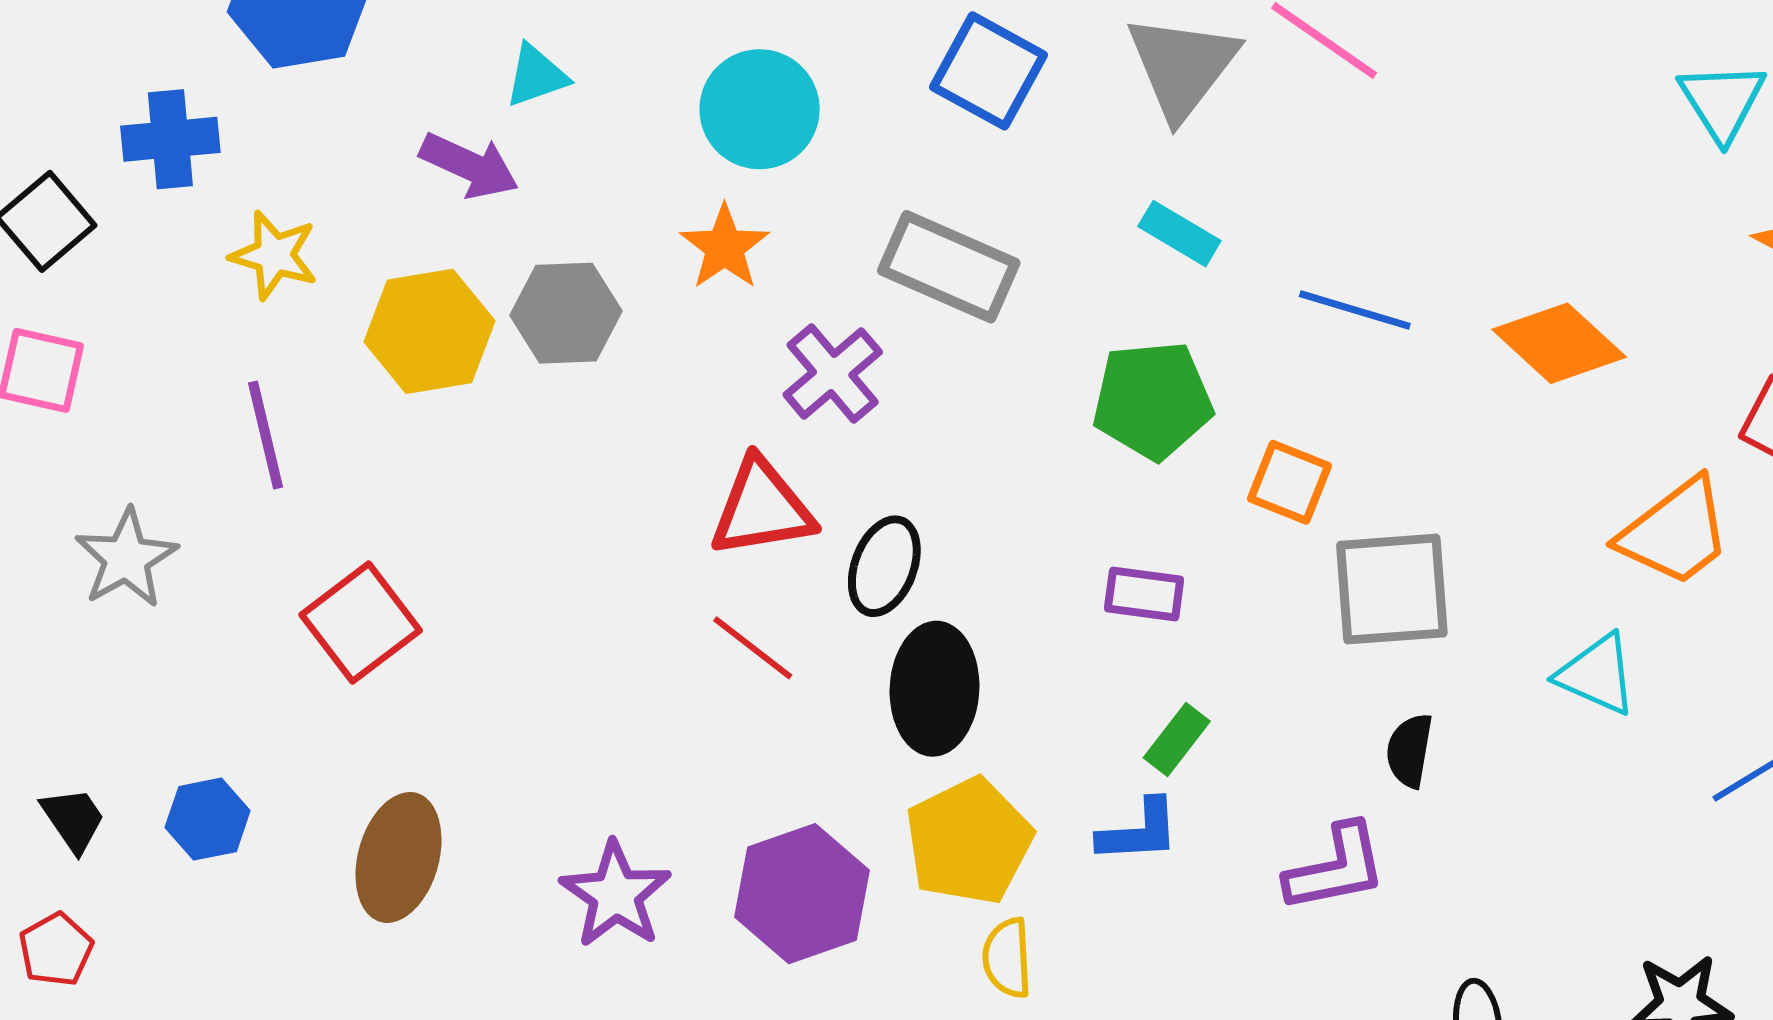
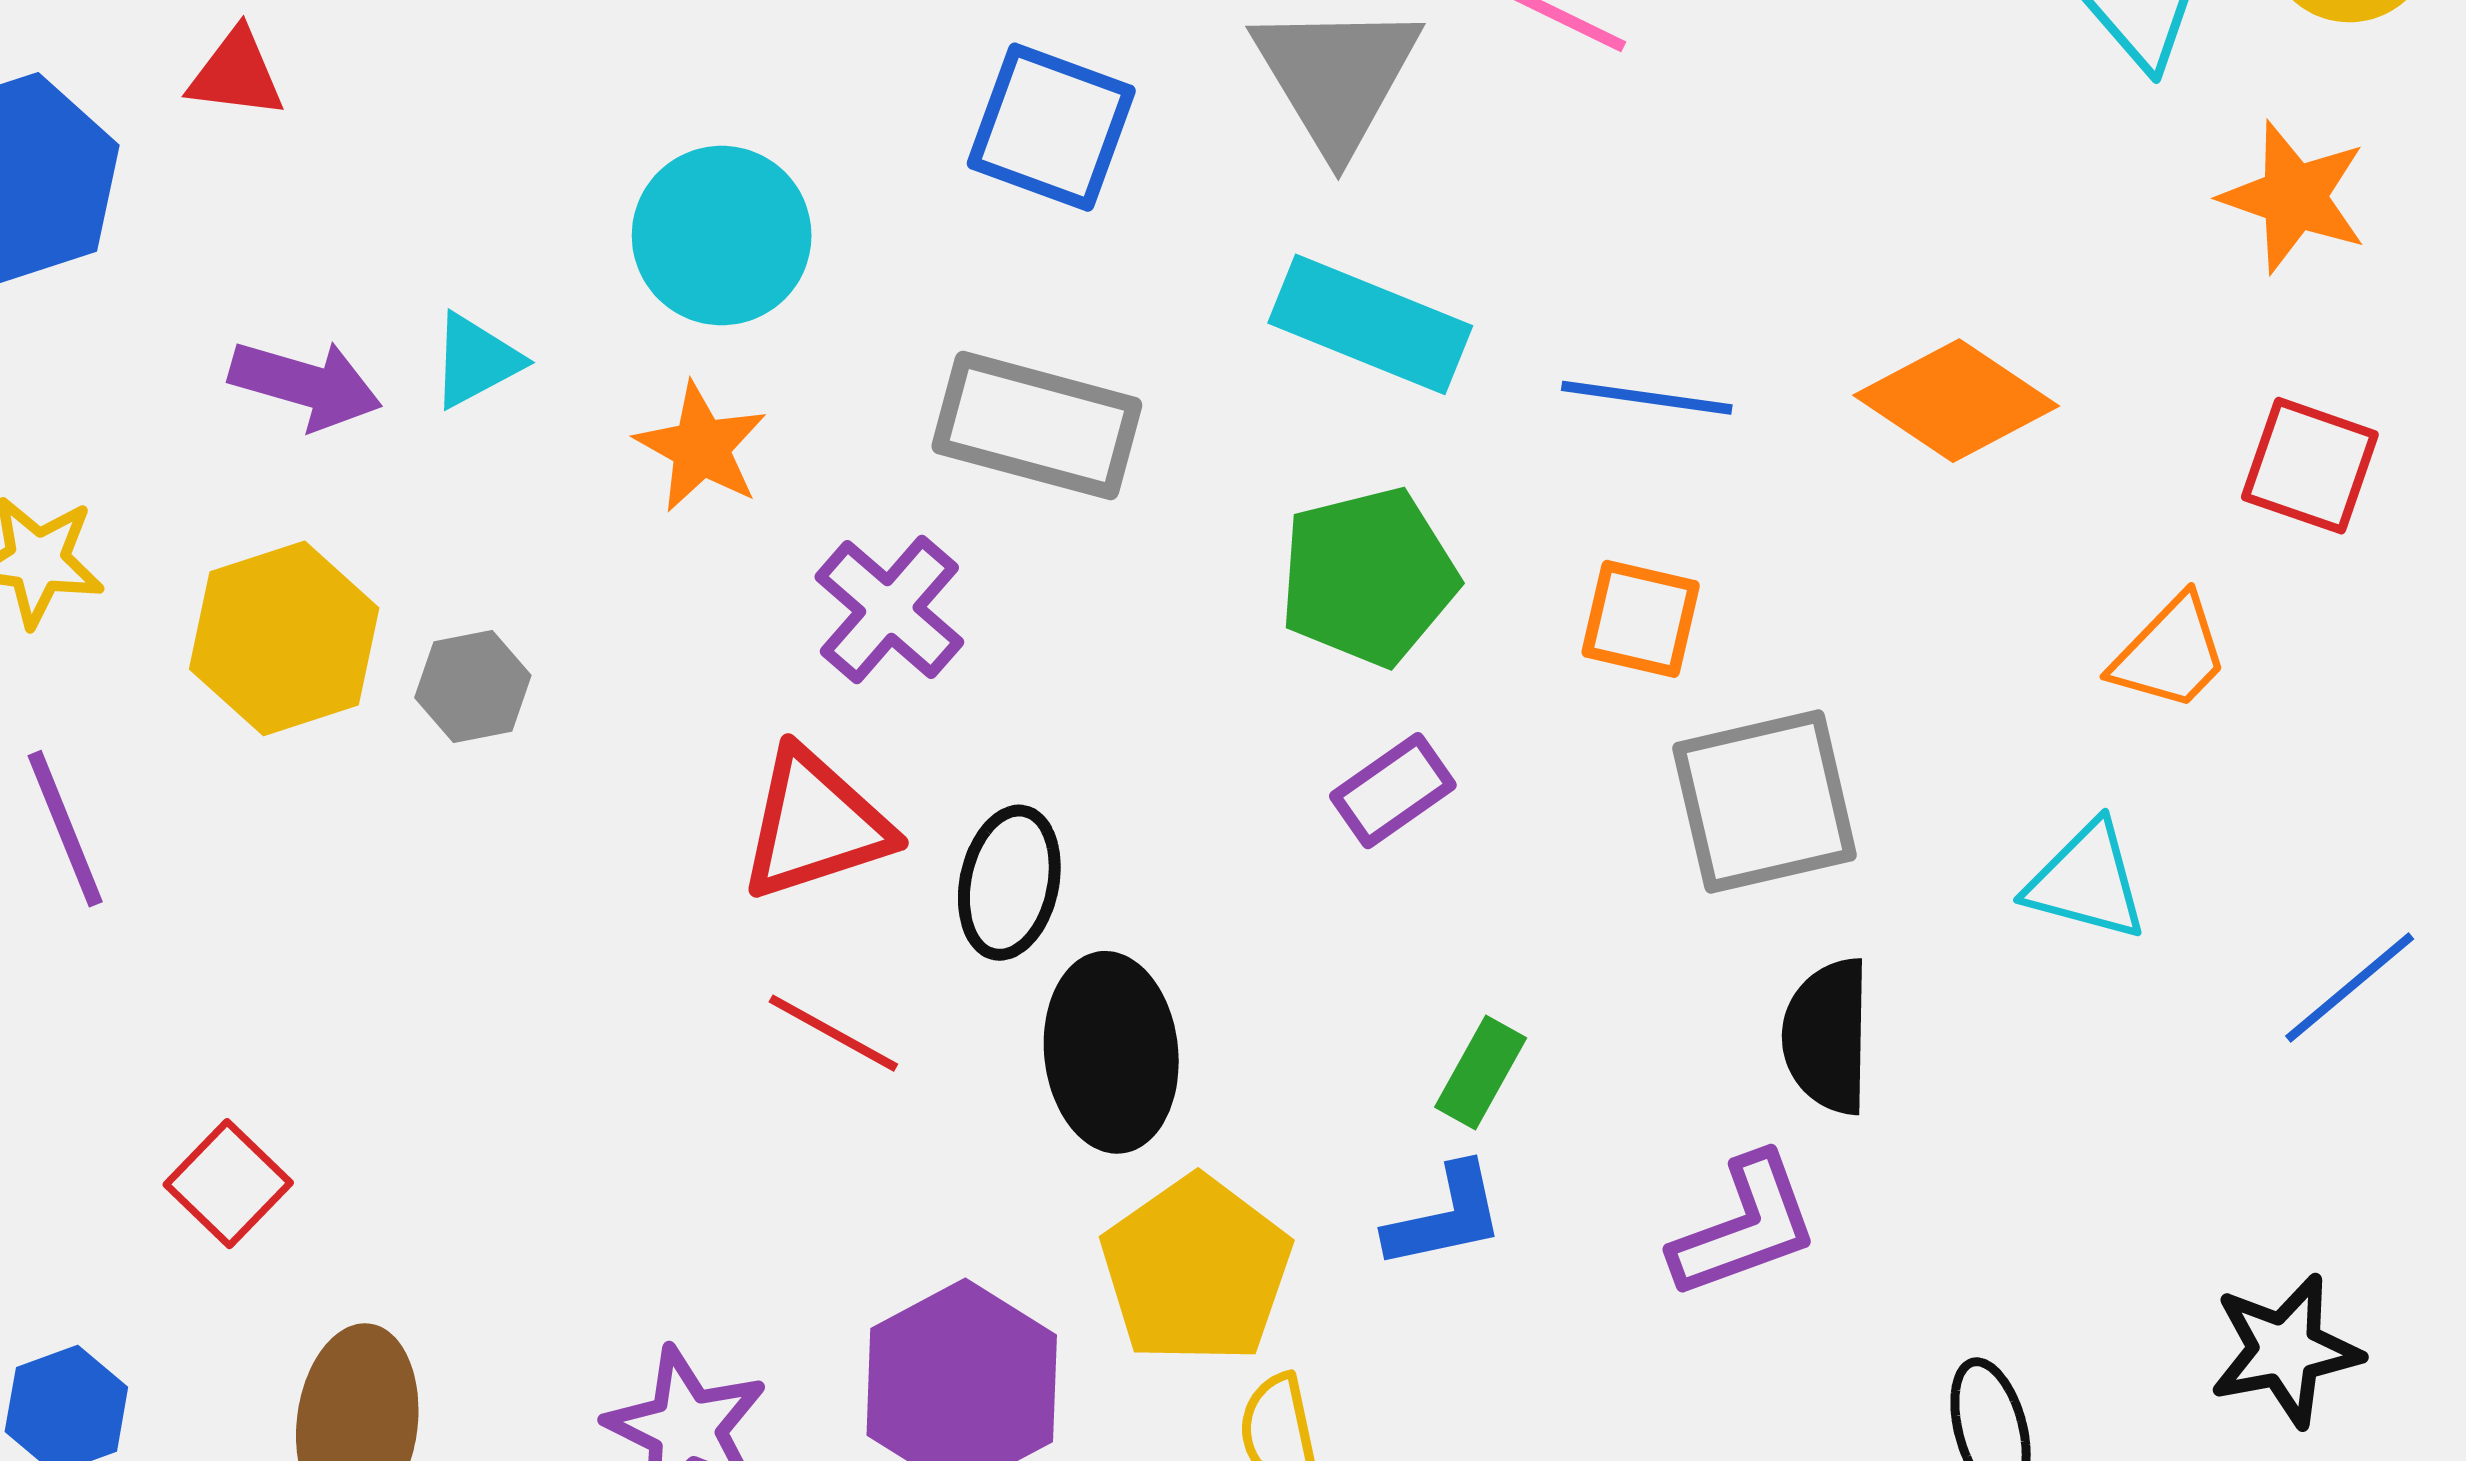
cyan triangle: (536, 76) -> (476, 361), moved
cyan rectangle: (1179, 234) -> (1370, 324), size x1.6
gray hexagon: (566, 313) -> (473, 686), moved, size x0.7
orange square: (1290, 482) -> (1641, 619), moved
orange trapezoid: (1675, 532) -> (2170, 654), size x0.7
purple rectangle: (1144, 594) -> (1393, 791), moved, turned -34
red square: (361, 623) -> (228, 1184), moved, size x0.7
black semicircle: (1410, 750) -> (1827, 1036), size x1.4

